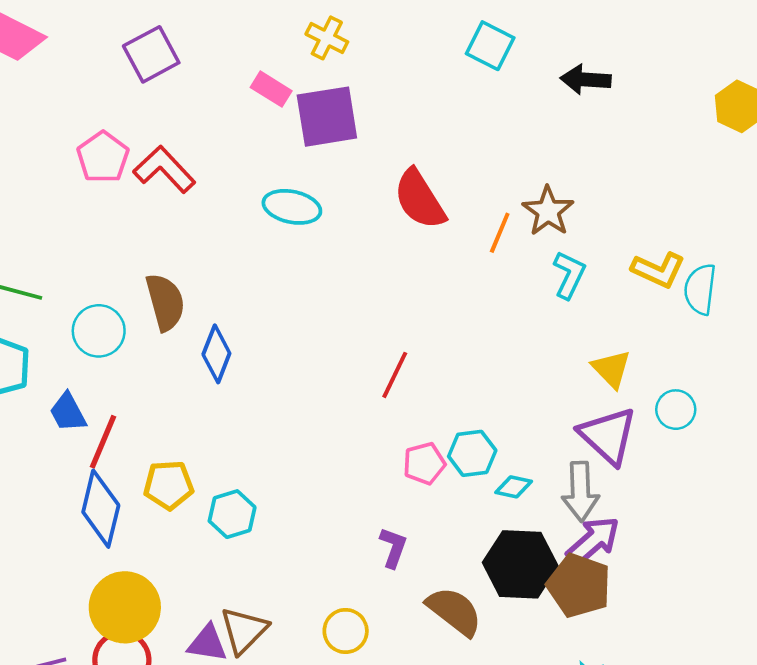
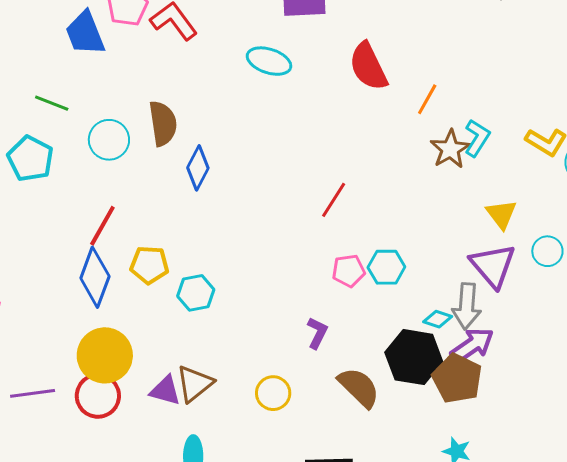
brown star: (548, 211) -> (450, 149), moved
blue trapezoid: (68, 412) -> (85, 33), moved, size x1.4
cyan diamond: (514, 487) -> (438, 319), moved

